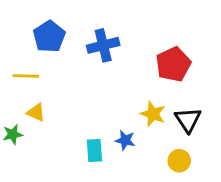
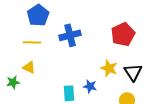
blue cross: (103, 45) -> (70, 35), moved
yellow line: (26, 76) -> (32, 42), moved

